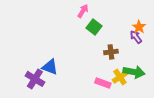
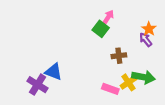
pink arrow: (83, 11) -> (108, 17), moved

